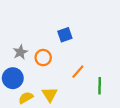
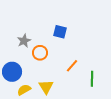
blue square: (65, 35) -> (60, 32), turned 32
gray star: (20, 52) -> (24, 41), moved

